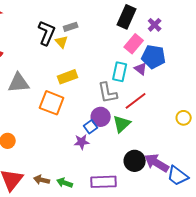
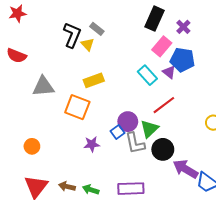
gray rectangle: (71, 27) -> (97, 29), turned 56
cyan rectangle: (120, 72) -> (147, 75), turned -54
gray L-shape: (108, 93) -> (135, 143), moved
purple star: (82, 142) -> (92, 144), moved
black circle: (135, 161) -> (163, 149), moved

